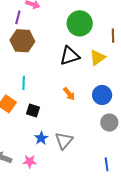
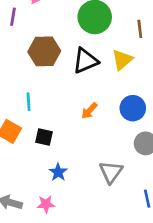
brown hexagon: (22, 41) -> (44, 51), moved
orange arrow: (69, 94) -> (89, 111), turned 88
gray triangle: (64, 141) -> (111, 172), moved

